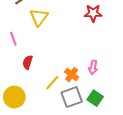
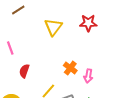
yellow triangle: (39, 17) -> (53, 27), moved
orange cross: (72, 75) -> (70, 68), moved

